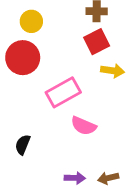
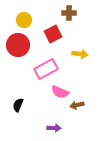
red square: (97, 42) -> (53, 34), moved
brown arrow: (108, 178) -> (77, 105), moved

